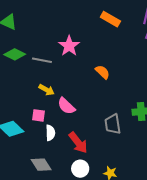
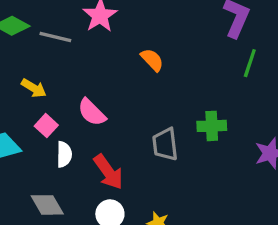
yellow arrow: (47, 90) -> (34, 88), moved
pink square: (38, 115) -> (46, 126), turned 32

